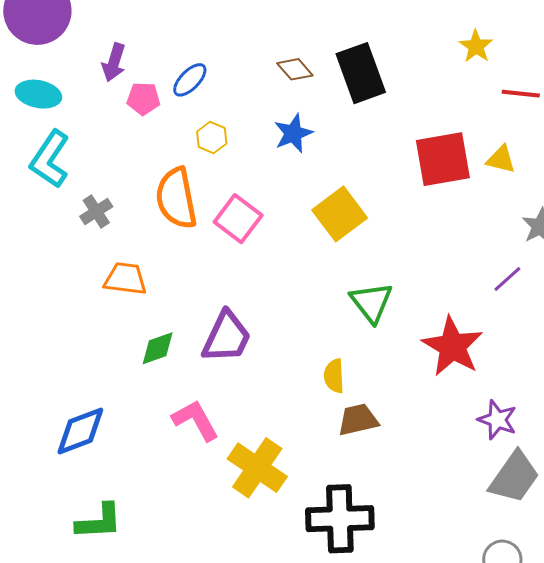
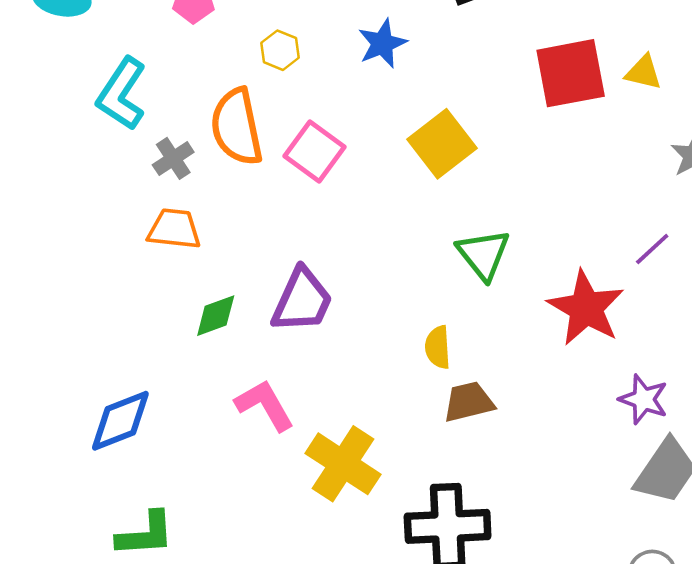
cyan L-shape: (50, 159) -> (122, 94), moved
gray cross: (96, 212) -> (173, 158), moved
purple line: (507, 279) -> (652, 249), moved

